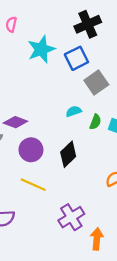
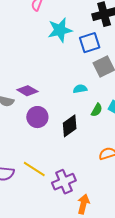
green semicircle: (95, 122) -> (97, 110), moved
yellow line: (33, 185) -> (34, 169), moved

